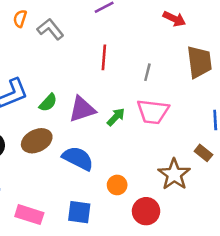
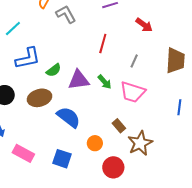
red arrow: (174, 19) -> (144, 25), moved
green arrow: (116, 117) -> (105, 82), moved, turned 84
brown rectangle: (203, 153) -> (119, 126), moved

